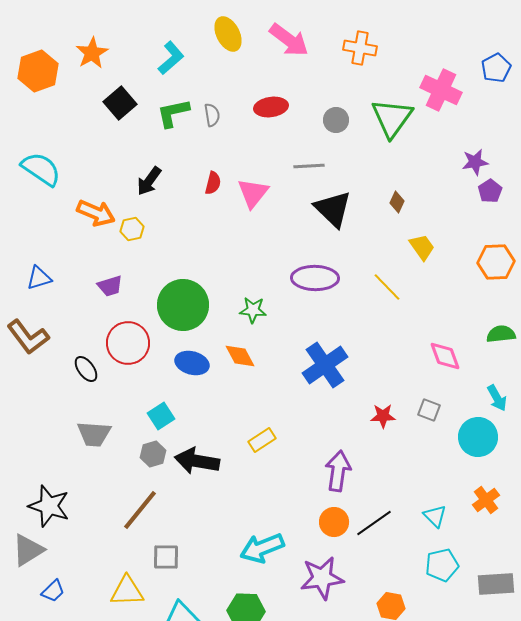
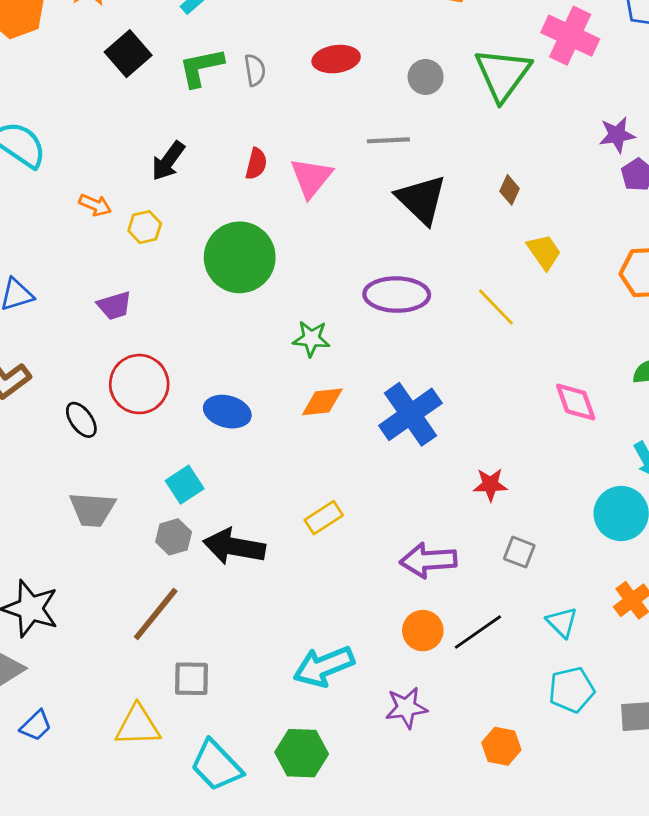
orange arrow: (96, 213) -> (95, 205), size x0.6
green circle: (183, 305) -> (240, 257), moved
orange diamond: (240, 356) -> (322, 402), moved, turned -68
gray square: (429, 410) -> (519, 552), moved
purple arrow: (338, 471) -> (428, 560), turned -102
purple star: (322, 578) -> (406, 708), size x0.7

